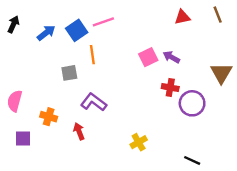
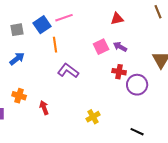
red triangle: (182, 17) -> (117, 19), moved
blue arrow: (46, 33) -> (17, 59), moved
gray square: (69, 73) -> (17, 30), moved
purple L-shape: (94, 102) -> (68, 71), moved

